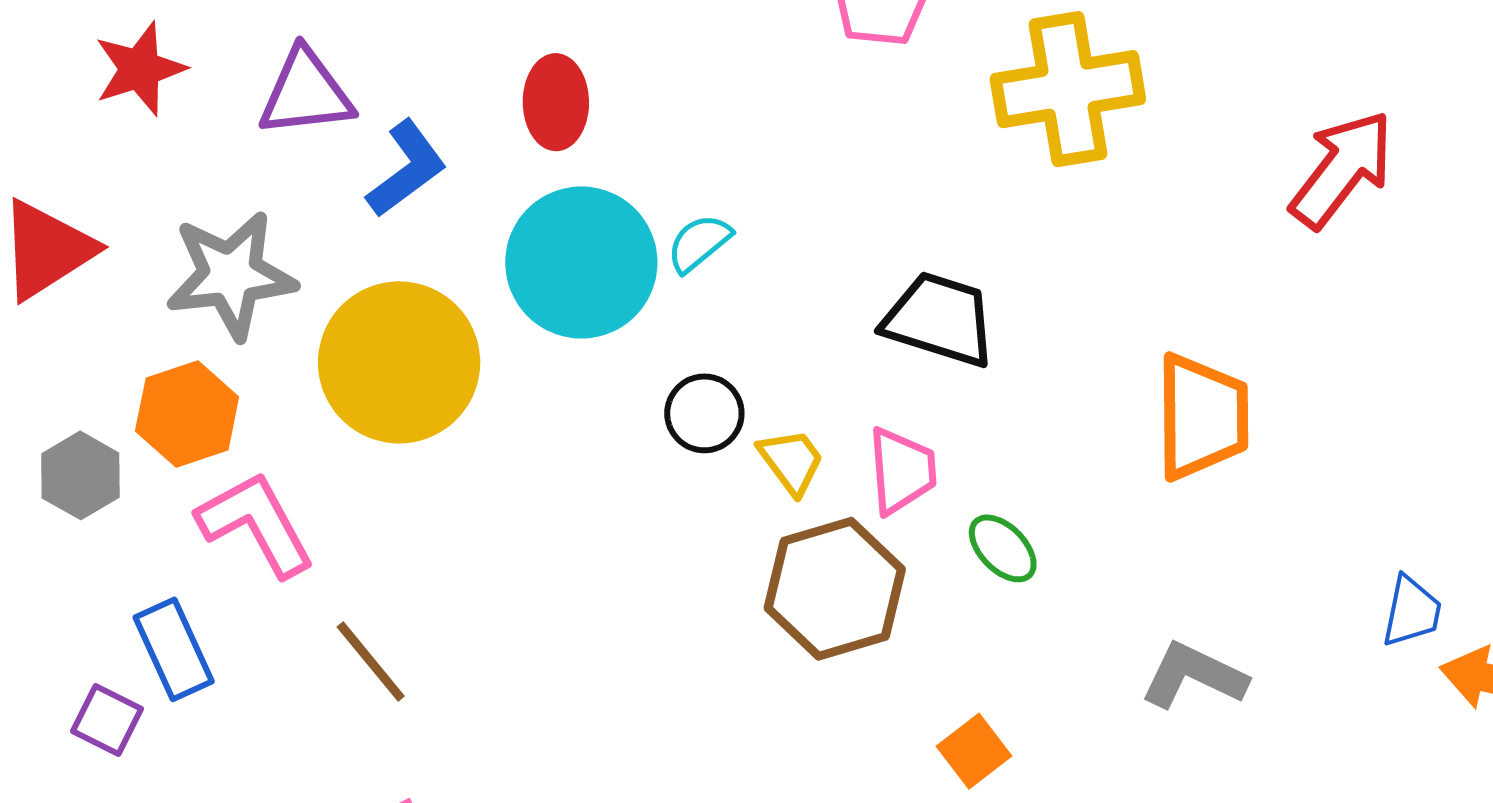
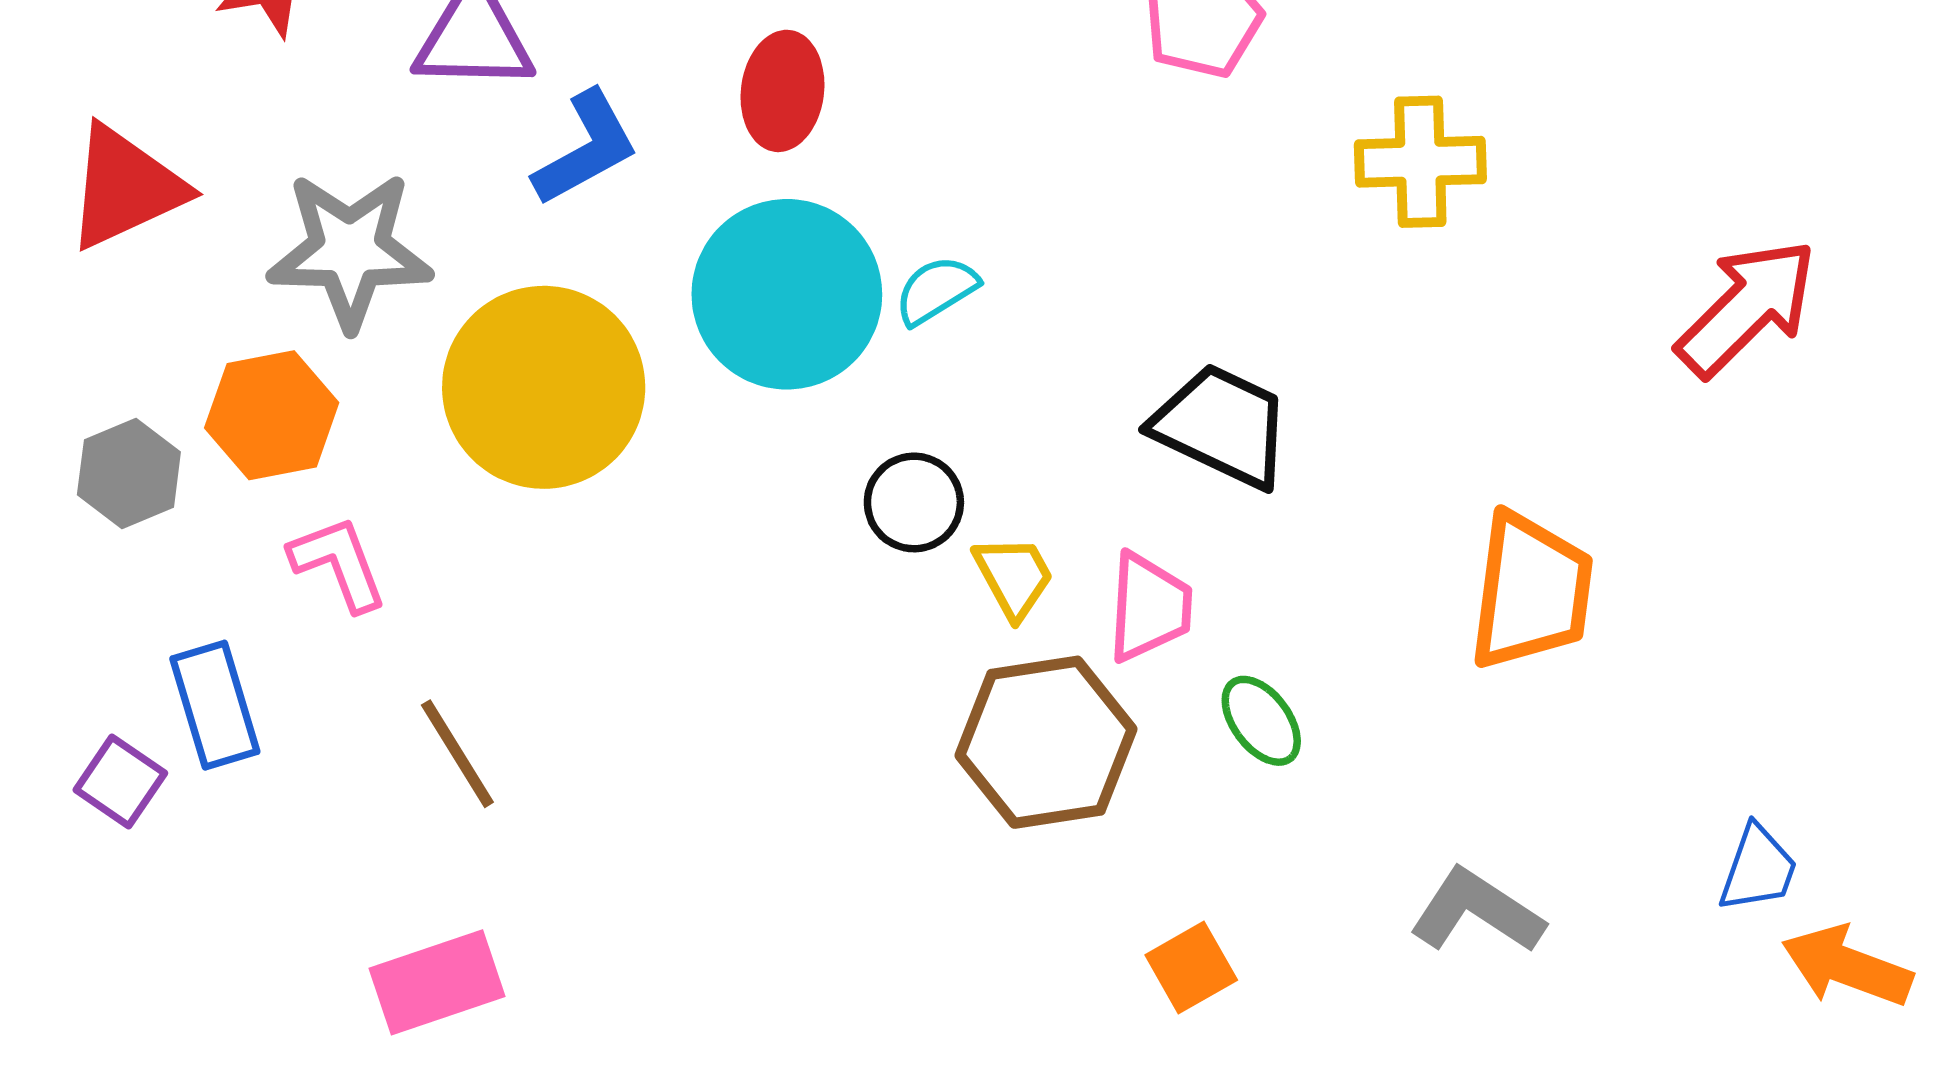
yellow cross: (1068, 89) -> (1420, 162), size x0.7
pink L-shape: (256, 524) -> (338, 563), size x0.7

